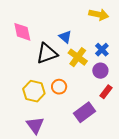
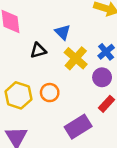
black triangle: (47, 53) -> (38, 50), size x0.6

